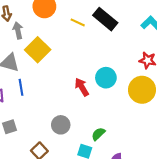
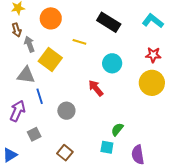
yellow line: (78, 22) -> (79, 42), moved
cyan circle: (106, 78) -> (112, 63), moved
gray circle: (61, 125) -> (66, 111), moved

